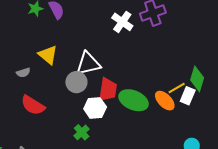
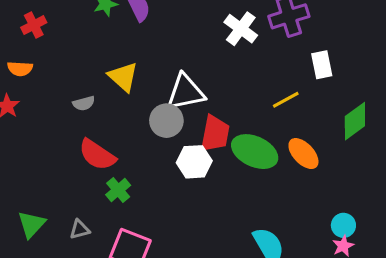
green diamond: (197, 79) -> (355, 121), turned 35
yellow line: (177, 88) -> (286, 100), moved
white rectangle: (188, 96) -> (322, 65), moved, turned -36
green cross: (82, 132) -> (118, 190), moved

